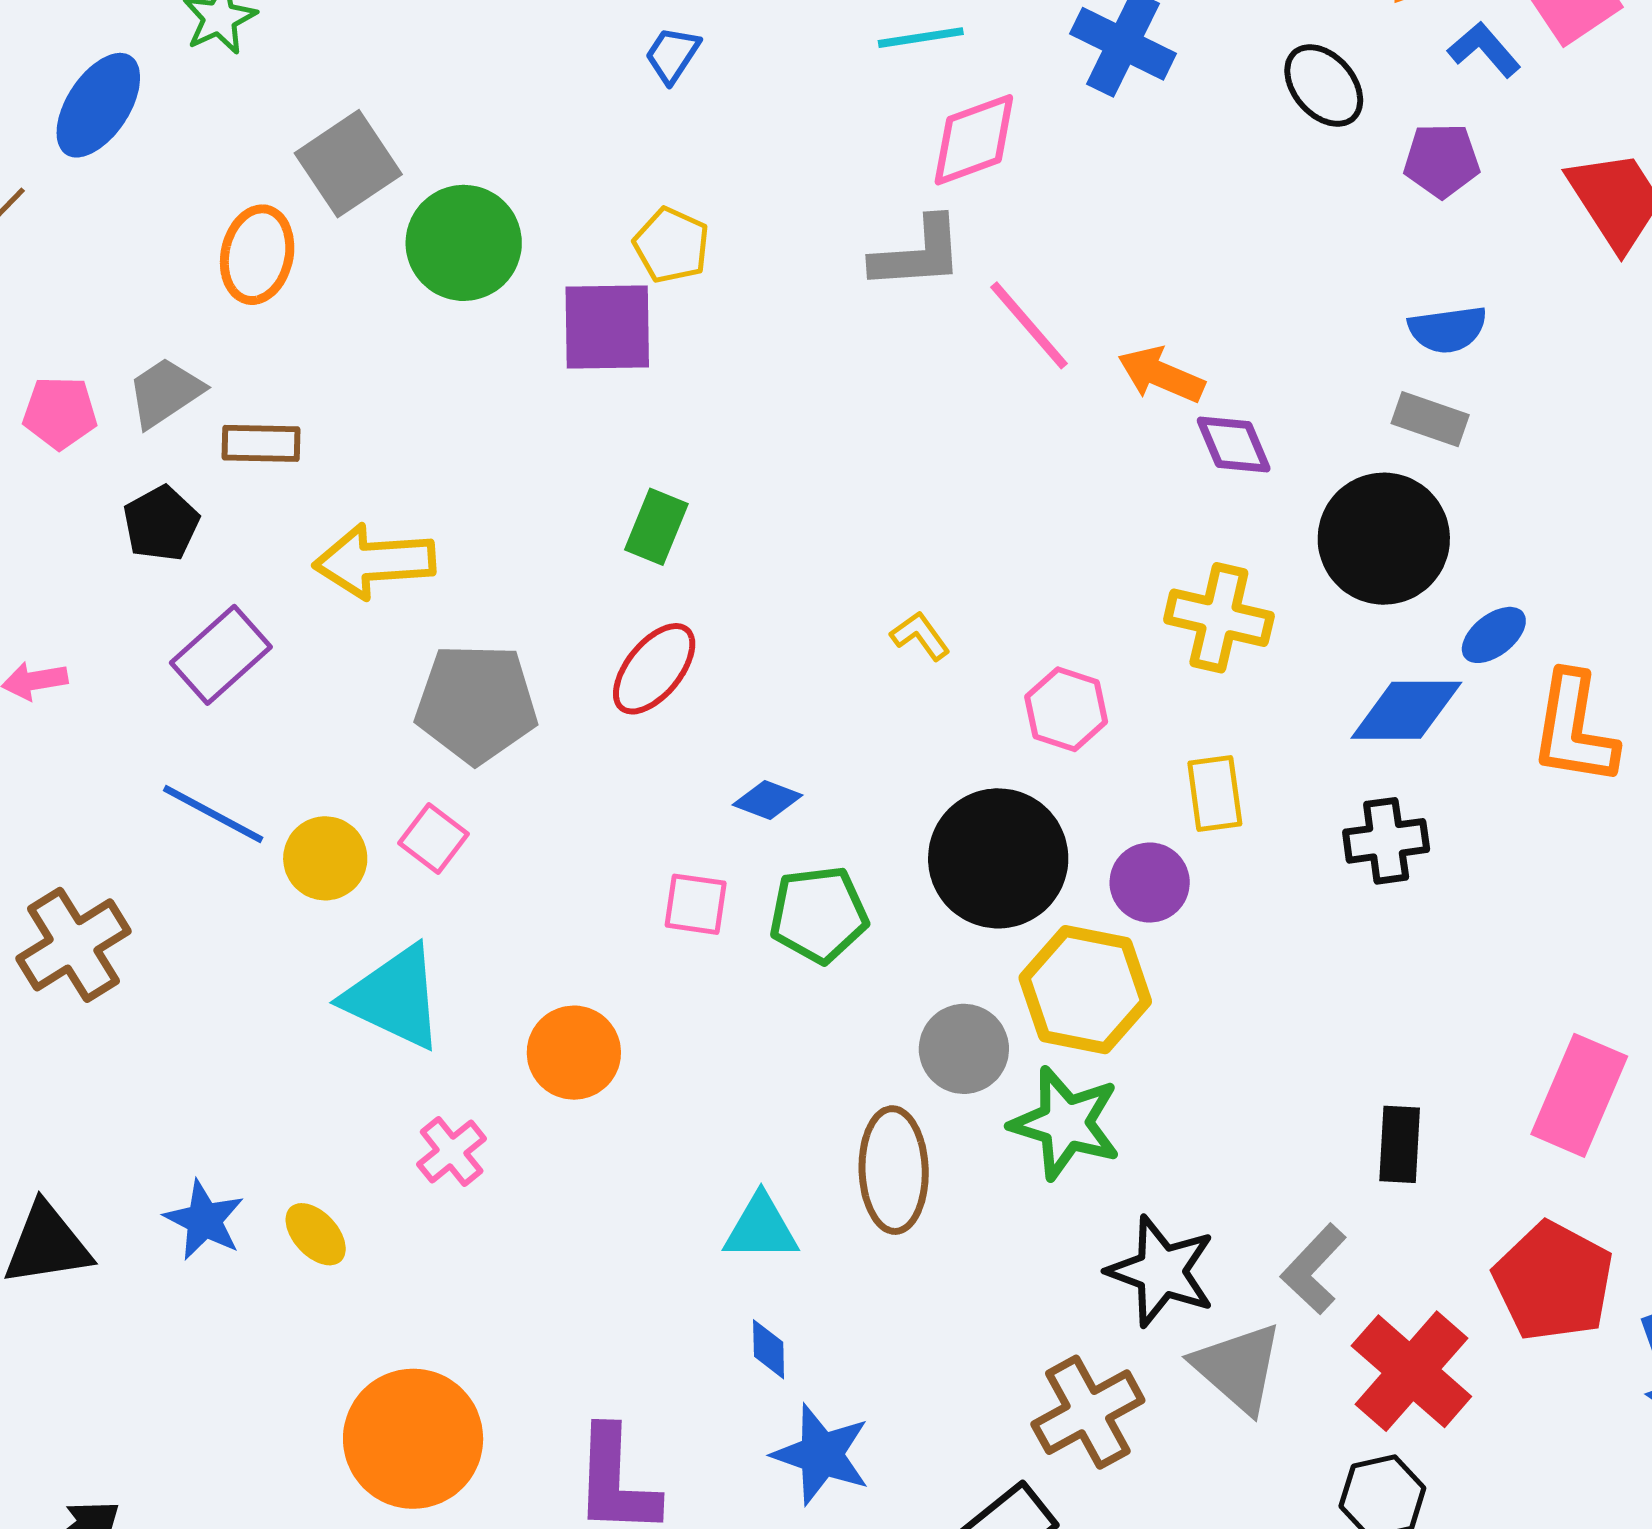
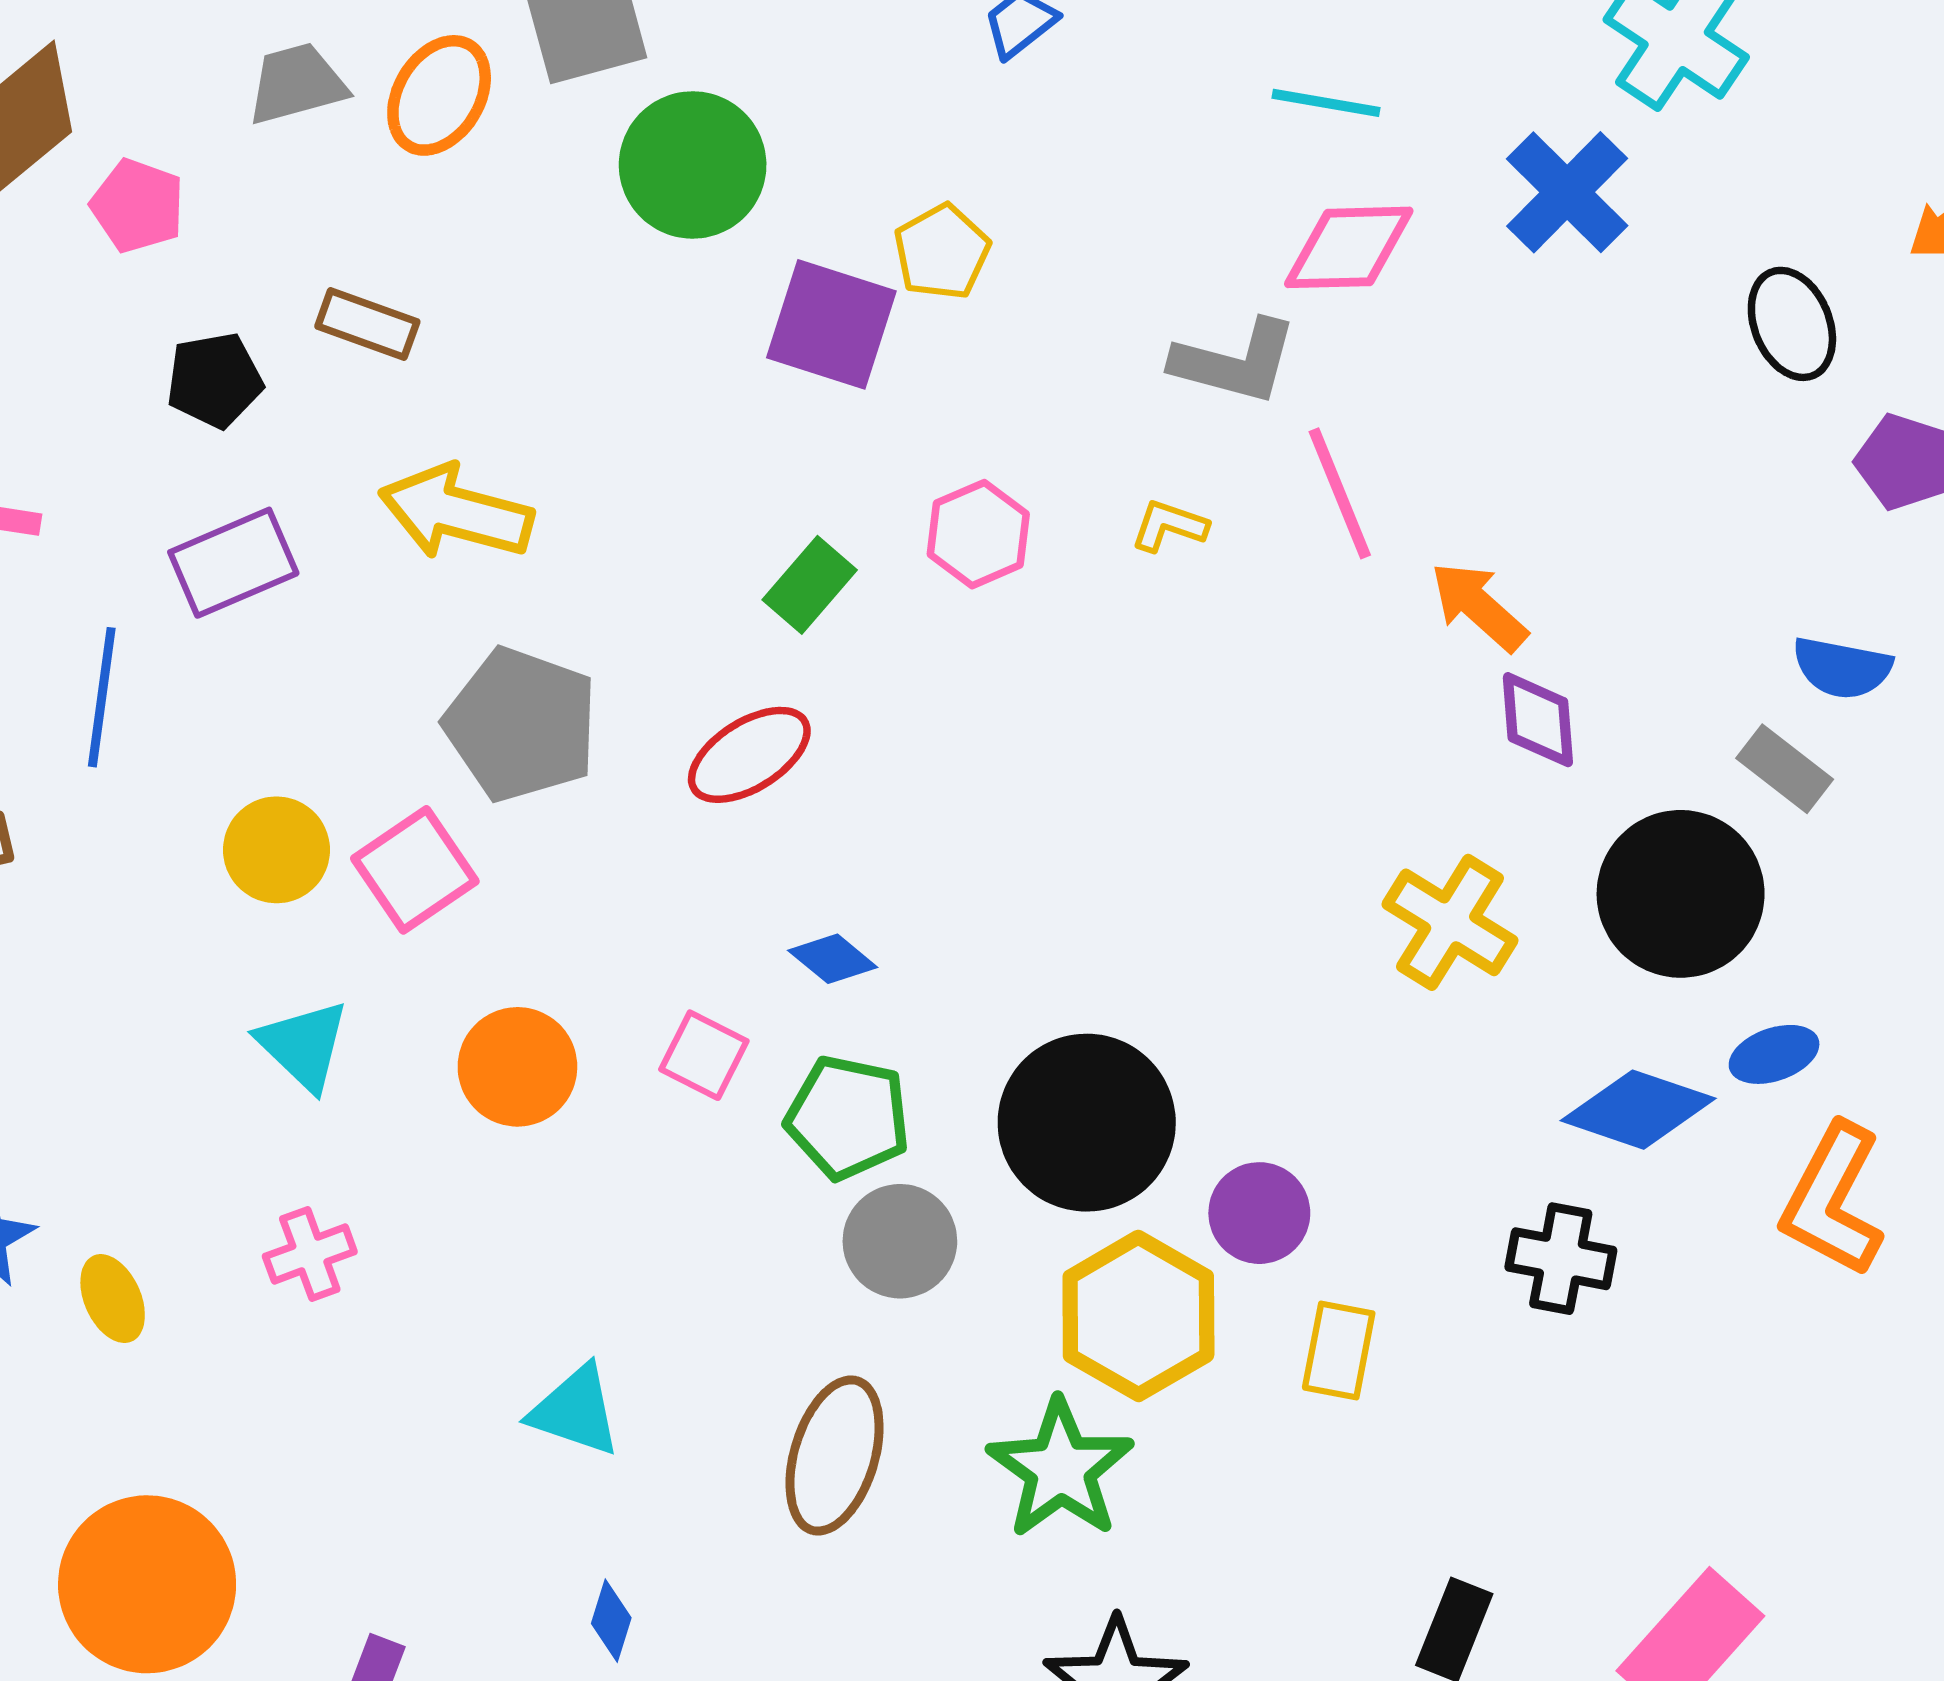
gray trapezoid: (165, 392) -> (297, 84), moved
yellow L-shape: (920, 636) -> (1169, 526), moved, turned -54
pink hexagon: (1066, 709) -> (978, 534), moved
yellow rectangle: (1215, 793) -> (1339, 1351), moved
blue line: (213, 814) -> (102, 697), moved, turned 51
pink square: (433, 839) -> (415, 870), size x1.4
cyan triangle: (394, 997) -> (303, 1045), size x0.7
gray circle: (964, 1049) -> (900, 1241), moved
orange circle: (574, 1053) -> (517, 1067), moved
cyan triangle: (761, 1228) -> (575, 1411), moved

